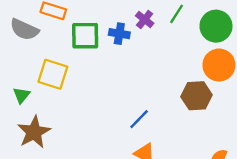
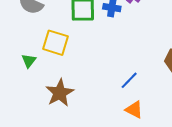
brown star: (34, 132) -> (60, 93), moved

